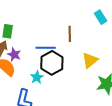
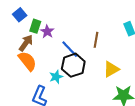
blue line: (46, 48) -> (70, 49), turned 36
purple star: (14, 54) -> (47, 32), moved

